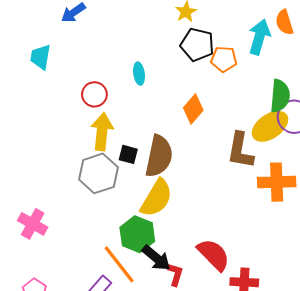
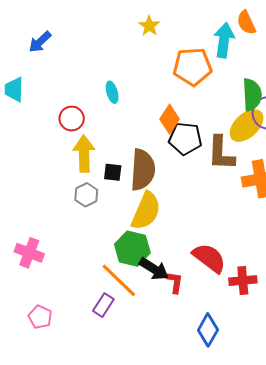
black pentagon: (197, 45) -> (185, 138), moved
orange pentagon: (224, 59) -> (193, 67), size x1.5
gray hexagon: (98, 173) -> (86, 195), size x0.6

